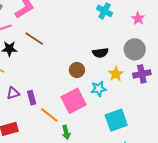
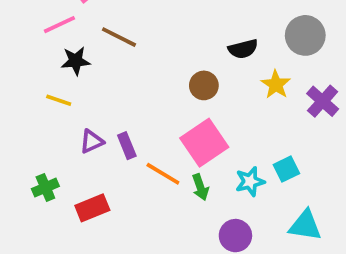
purple cross: (142, 74) -> (323, 101), moved, turned -30
cyan star: (99, 89) -> (250, 181), moved
cyan square: (116, 120) -> (286, 169), size x0.6
green arrow: (66, 132) -> (200, 187), moved

